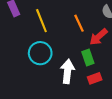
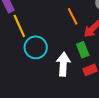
yellow line: (41, 21) -> (19, 26), moved

